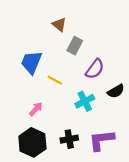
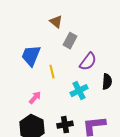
yellow line: (55, 80) -> (52, 72), turned 48
black semicircle: (116, 91) -> (107, 82), turned -56

